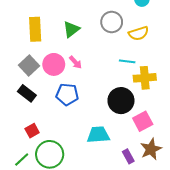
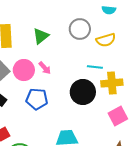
black circle: (121, 101) -> (83, 92), moved
pink square: (143, 121) -> (118, 116), moved

